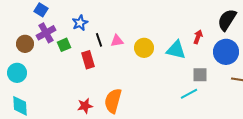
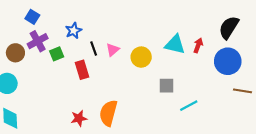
pink triangle: (117, 41) -> (113, 50), turned -32
cyan triangle: (176, 50) -> (175, 44), moved
gray square: (200, 75) -> (166, 86), moved

